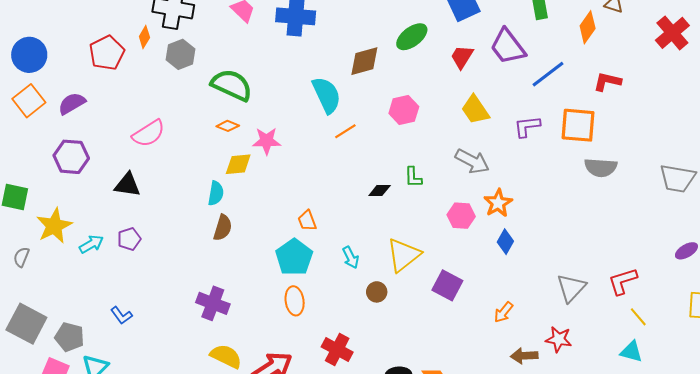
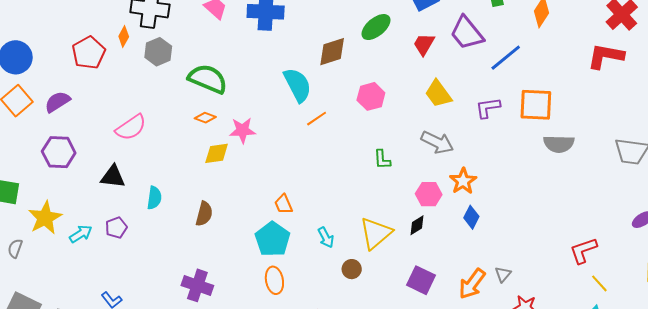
red L-shape: (607, 82) -> (606, 56), moved, size x1.4
black diamond: (380, 190) -> (417, 225), moved, turned -30
cyan semicircle: (216, 193) -> (154, 198), moved
purple square: (447, 285) -> (421, 280), moved
gray triangle: (571, 288) -> (503, 274), moved, size x0.6
orange arrow: (504, 312) -> (472, 284), size x1.5

